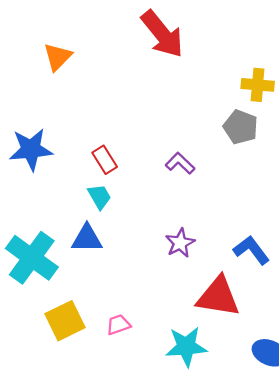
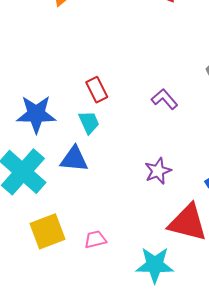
blue star: (31, 149) -> (36, 114), moved

